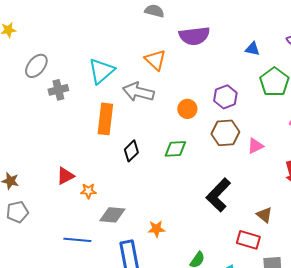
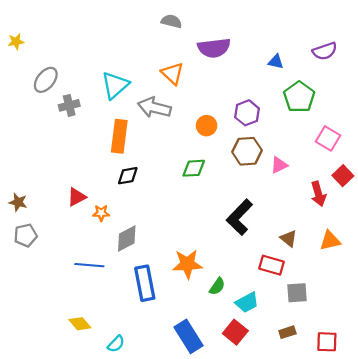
black diamond: (131, 151) -> (128, 176), moved, turned 35
gray diamond: (112, 215) -> (127, 238), turned -32
orange star: (156, 229) -> (187, 264), moved, size x1.6

